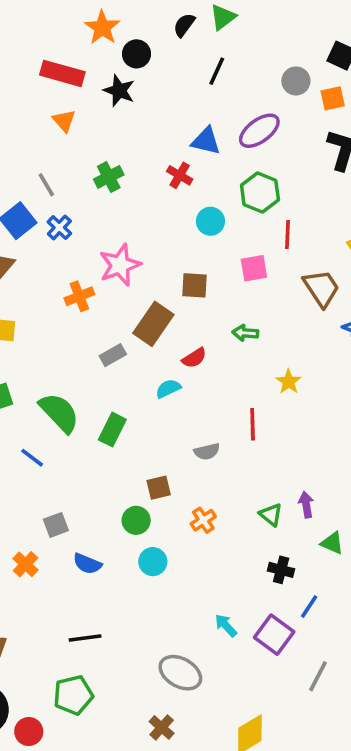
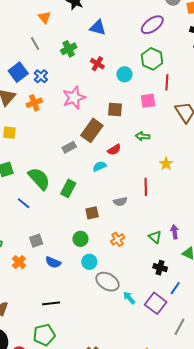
blue triangle: (206, 141) -> (98, 28), moved
red cross: (180, 175) -> (97, 64), moved
gray line: (46, 185) -> (35, 44), moved
orange cross: (79, 296) -> (34, 103), moved
brown square: (159, 488) -> (92, 213), moved
gray ellipse: (180, 673) -> (108, 282), moved

